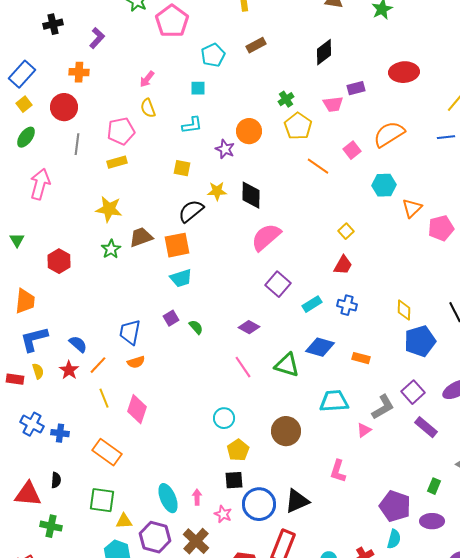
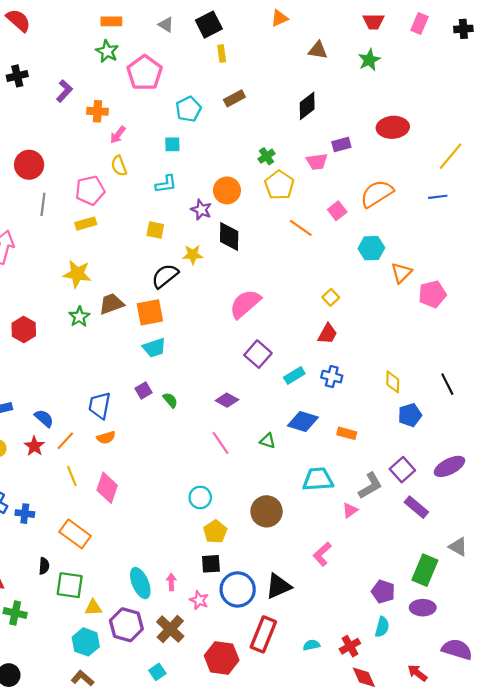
orange cross: (79, 72) -> (98, 111), moved
black diamond: (251, 195) -> (229, 236), moved
blue pentagon: (420, 341) -> (410, 415), size x0.7
green triangle: (287, 365) -> (268, 441), size x0.6
pink L-shape: (338, 471) -> (322, 554), turned 30
black semicircle: (56, 480) -> (44, 566), moved
green rectangle: (434, 486) -> (425, 570), size x1.8
purple pentagon: (395, 506) -> (383, 592), size x0.7

